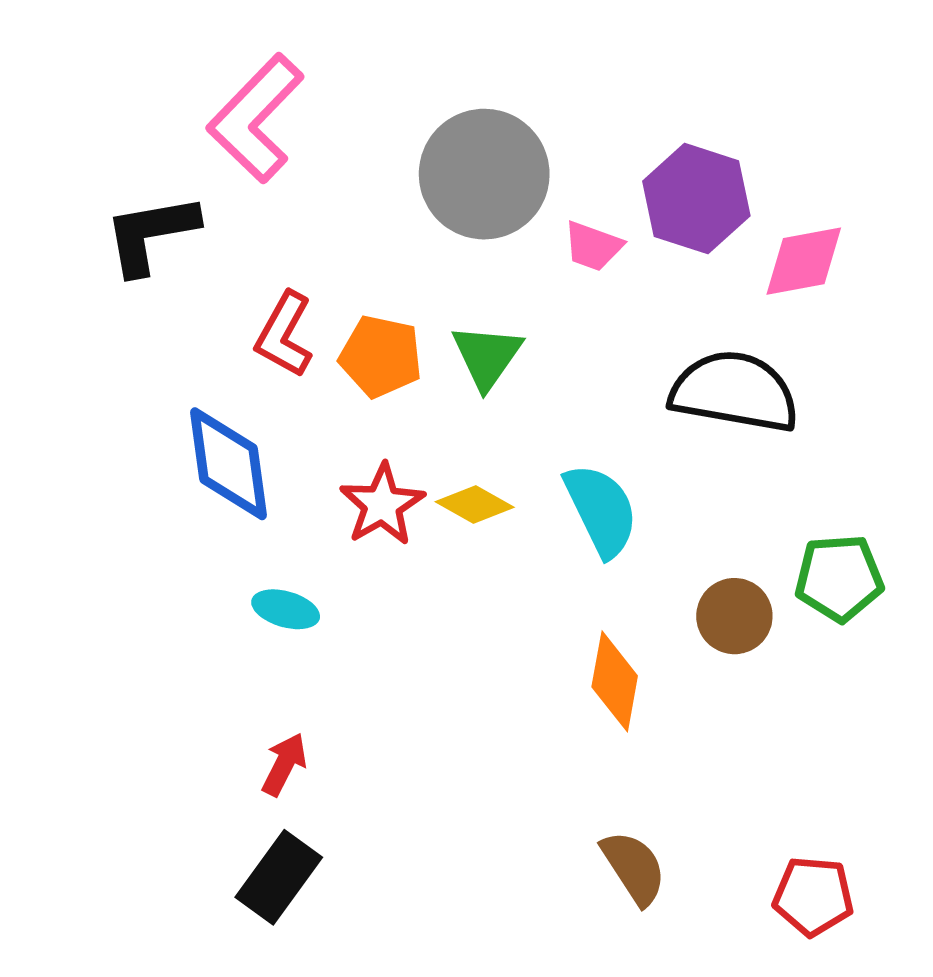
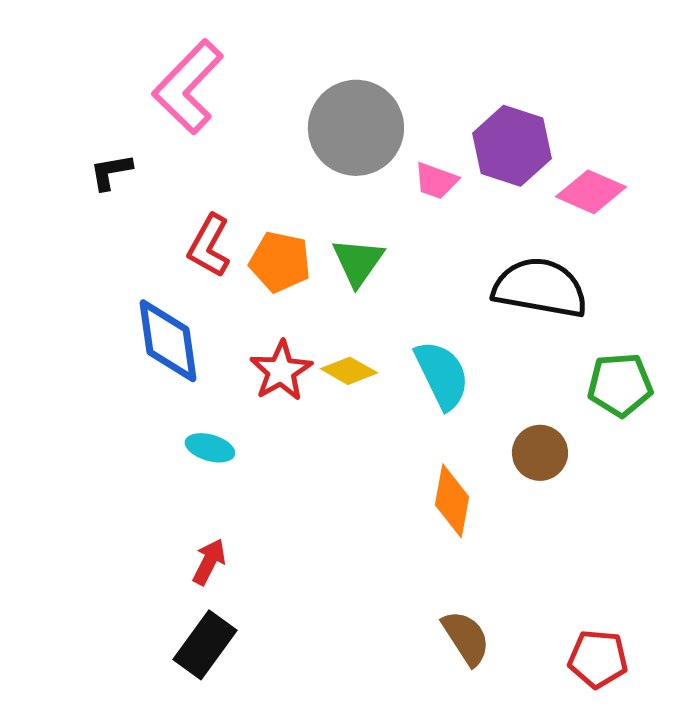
black L-shape: (151, 234) -> (111, 172), size x0.6
pink diamond: (804, 261) -> (591, 192), turned 34
green pentagon: (839, 578) -> (620, 385), moved

